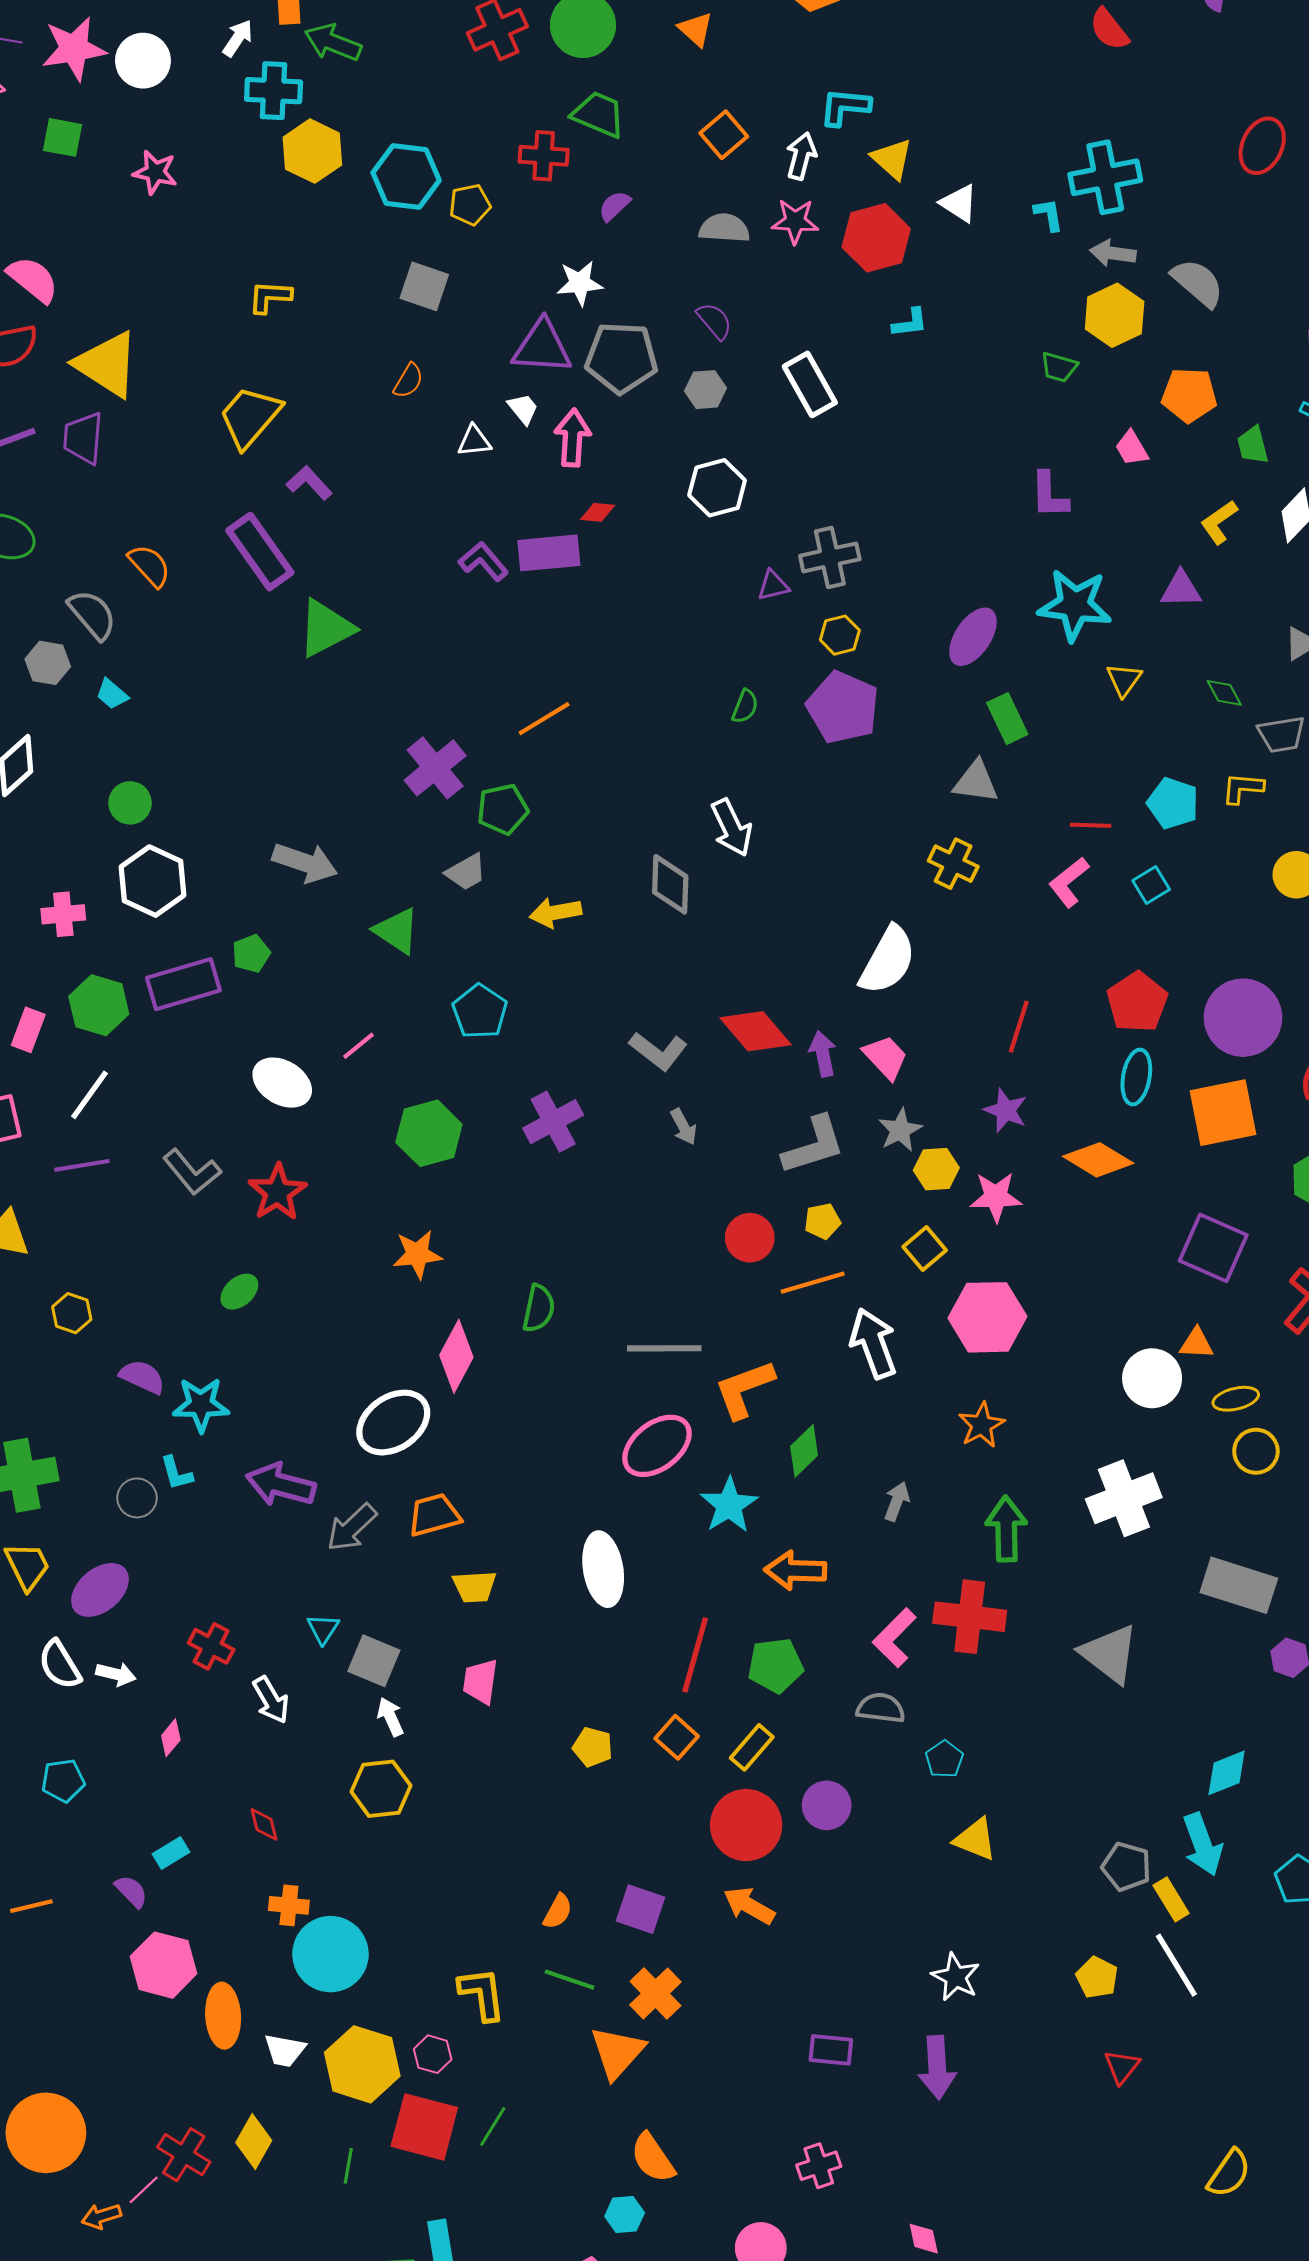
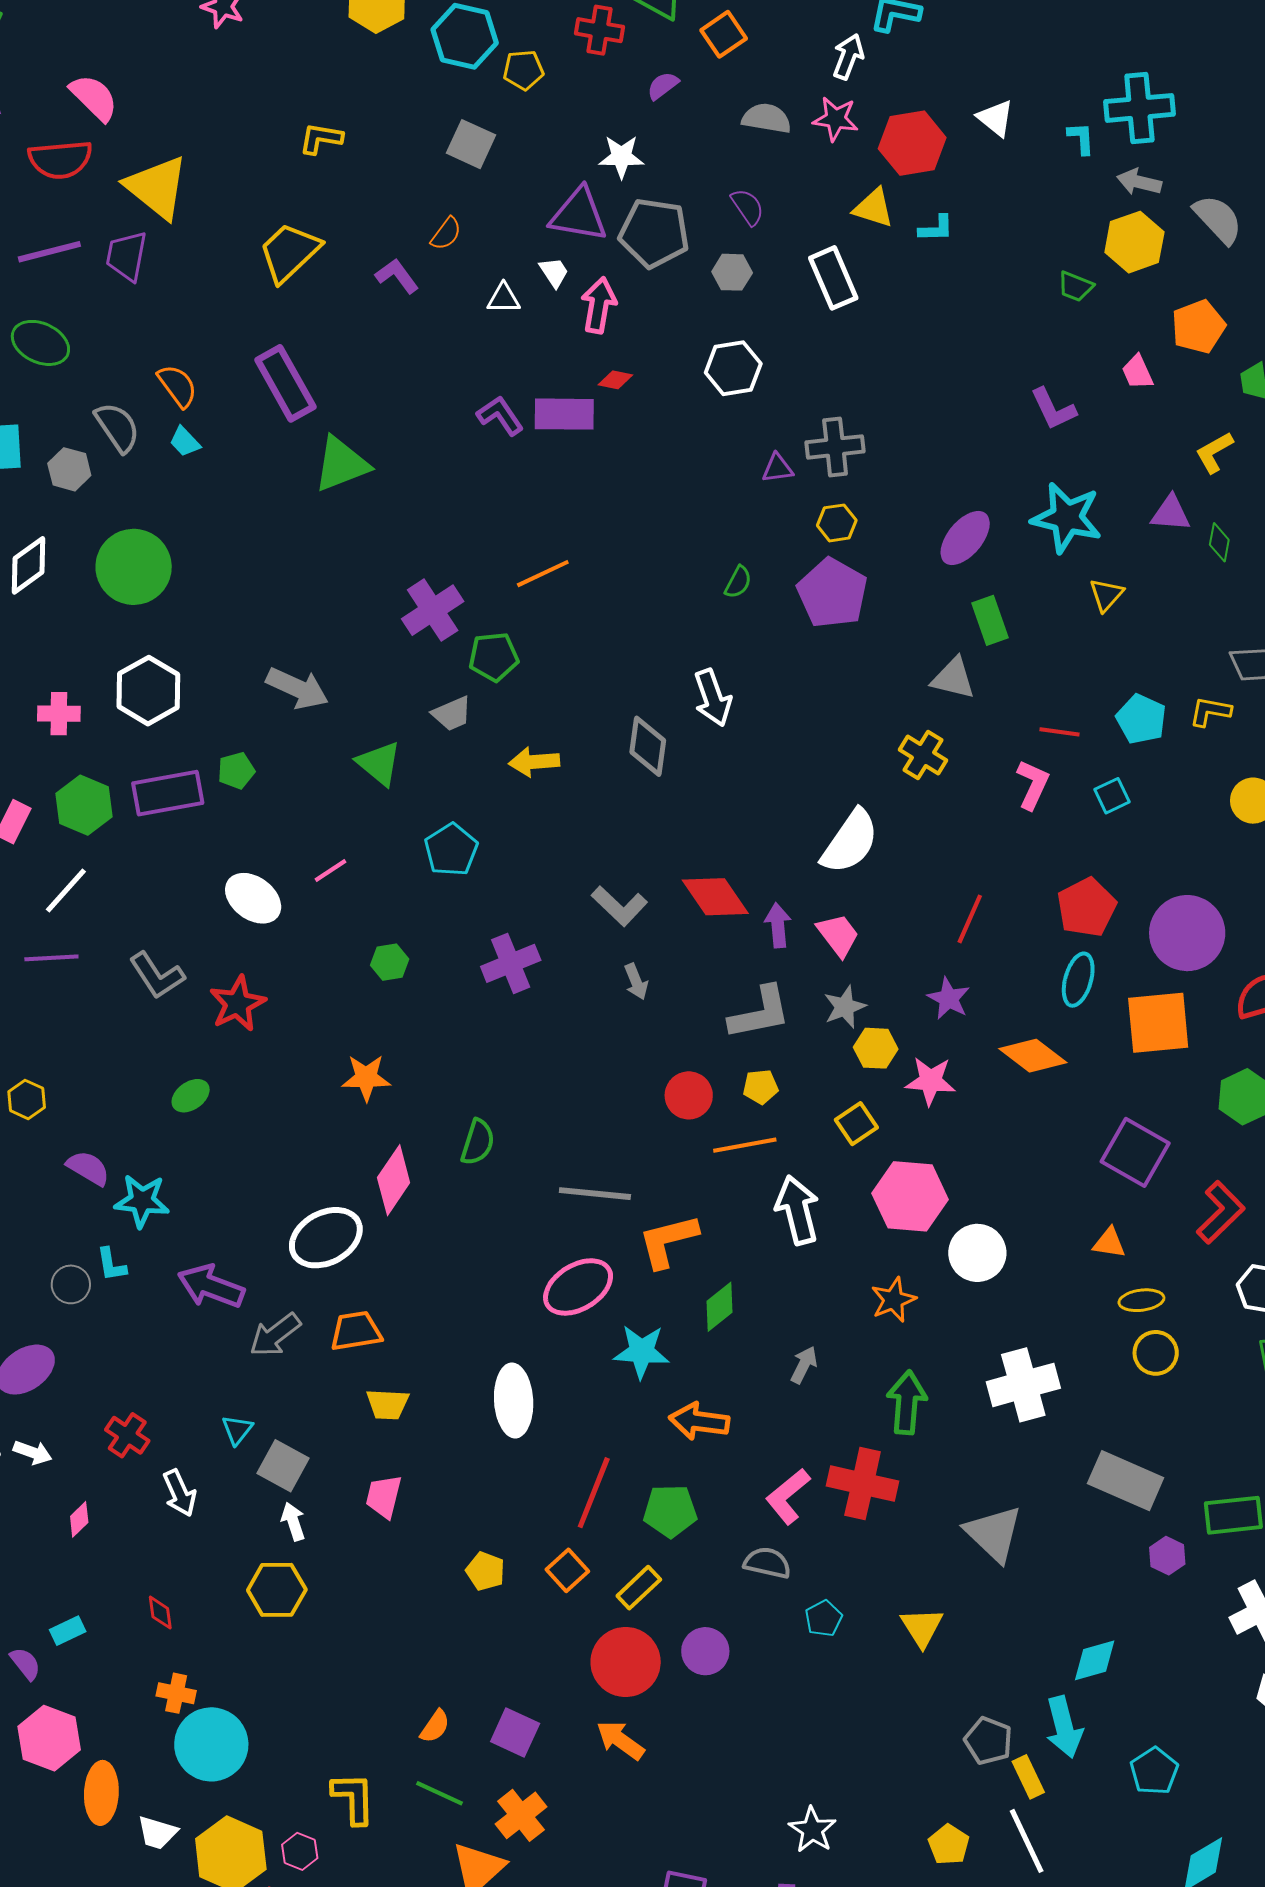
orange square: (724, 135) -> (724, 34), moved
yellow triangle: (892, 159) -> (874, 208), moved, turned -30
orange pentagon: (1189, 395) -> (1198, 327), turned -30
purple L-shape: (309, 483) -> (397, 276), moved
purple L-shape: (1049, 495) -> (1053, 409), turned -30
green diamond: (1224, 693) -> (1219, 542), moved, turned 33
cyan trapezoid: (112, 694) -> (185, 442), moved
green circle: (130, 803) -> (134, 567), moved, size x1.8
pink L-shape: (1069, 882) -> (1033, 785), turned 147
green hexagon: (429, 1133) -> (390, 962), size x0.6
white circle: (1152, 1378) -> (977, 1253), moved
cyan star: (729, 1505) -> (641, 1352), turned 30
yellow triangle: (975, 1839) -> (922, 1627), moved, turned 30

